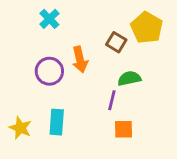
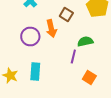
brown square: (116, 42) -> (66, 14), moved
orange square: (124, 129) -> (89, 78), moved, turned 32

